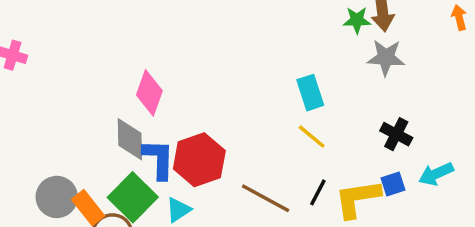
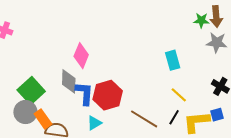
yellow line: (312, 137) -> (179, 95), moved
green square: (133, 197) -> (31, 91), moved

